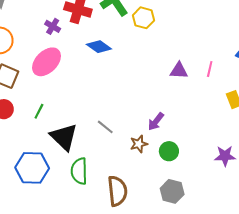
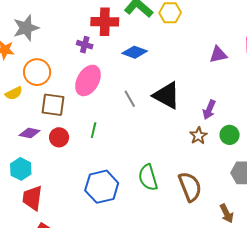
gray line: (105, 127) -> (130, 99), moved, turned 36
black triangle: (64, 137) -> (167, 95), moved

